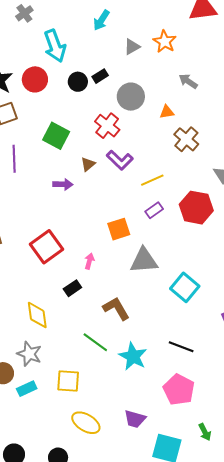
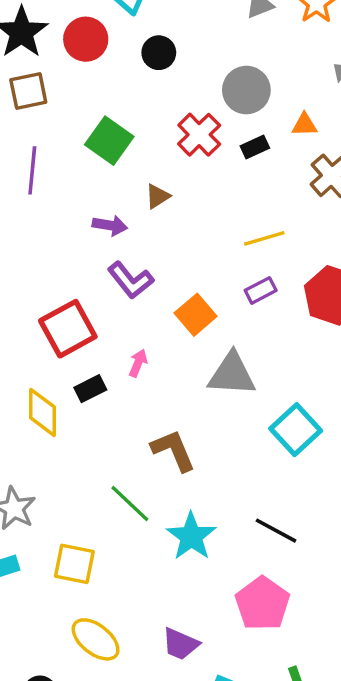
black rectangle: (100, 76) -> (255, 147), moved
purple L-shape: (120, 160) -> (131, 280), moved
orange square: (119, 229) -> (196, 315), turned -30
black rectangle: (72, 288) -> (90, 389), moved
yellow diamond: (37, 315) -> (43, 412), moved

